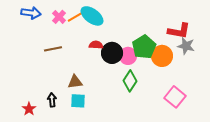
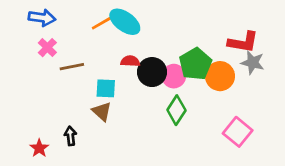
pink cross: (59, 17) -> (47, 48), moved
brown triangle: (75, 82) -> (102, 111), turned 49
cyan square: (78, 101) -> (106, 88), moved

